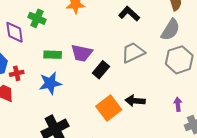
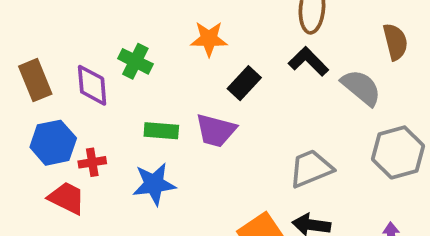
gray semicircle: (170, 30) -> (361, 88), moved, turned -85
gray trapezoid: (133, 53) -> (311, 168), moved
black rectangle: (101, 70) -> (244, 83), moved

